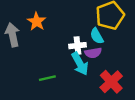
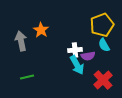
cyan semicircle: (97, 36) -> (104, 45), moved
green line: (47, 78) -> (27, 77), moved

